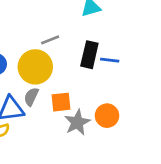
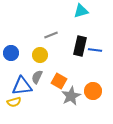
yellow circle: (35, 67) -> (40, 55), size x0.6
orange square: (61, 102) -> (59, 81), turned 35

